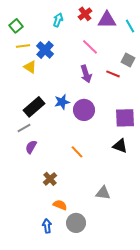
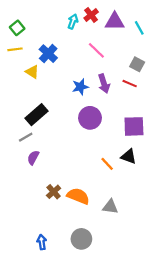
cyan arrow: (58, 20) -> (73, 21), moved
yellow line: (23, 46) -> (15, 49), moved
purple arrow: (86, 74) -> (104, 84), moved
red line: (113, 74) -> (130, 84), moved
blue star: (62, 102) -> (80, 87), moved
orange line: (77, 152) -> (107, 164), moved
orange semicircle: (60, 205) -> (78, 196), moved, size x1.5
blue arrow: (47, 226) -> (42, 242), moved

